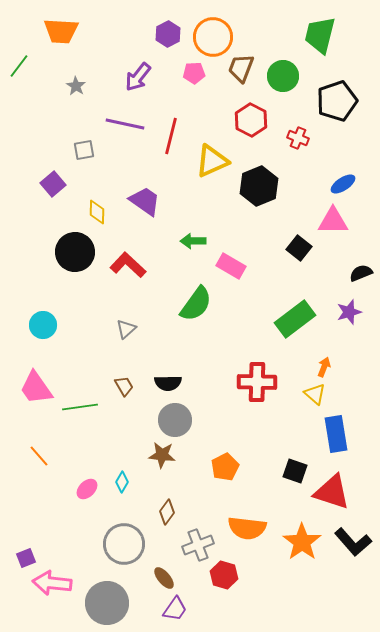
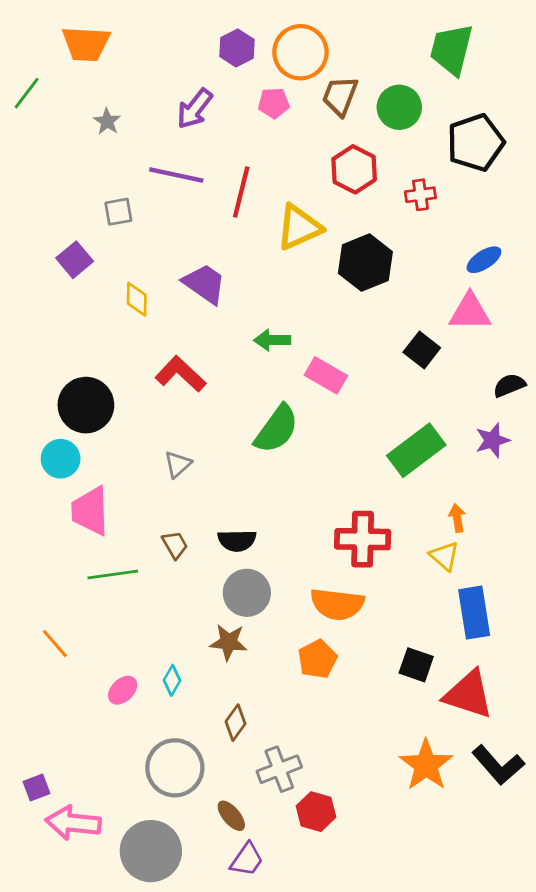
red cross: (298, 138) -> (420, 195), turned -30
black circle: (75, 252) -> (86, 405), moved
orange arrow: (324, 367) -> (457, 518), turned -30
pink trapezoid: (36, 388) -> (90, 511), moved, turned 33
orange semicircle: (247, 528) -> (337, 604), moved

